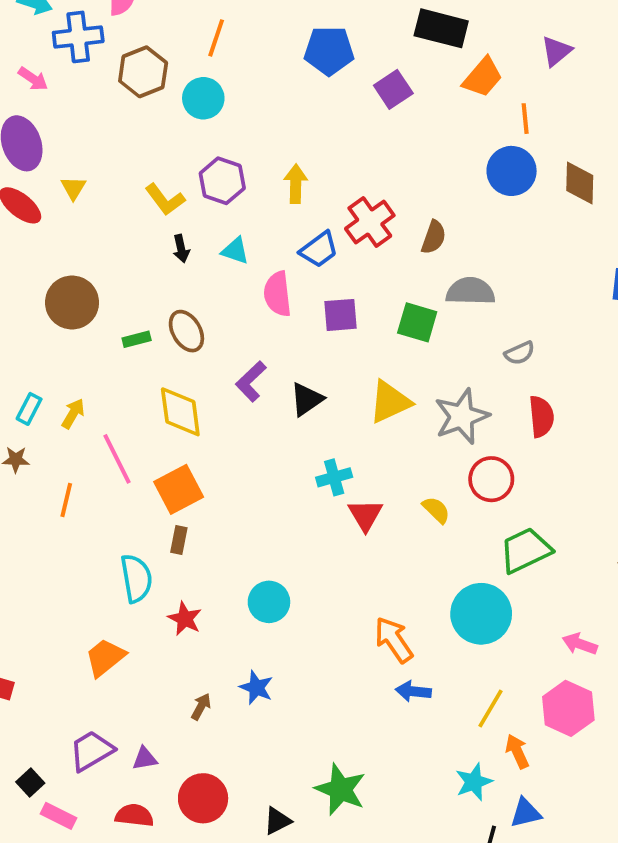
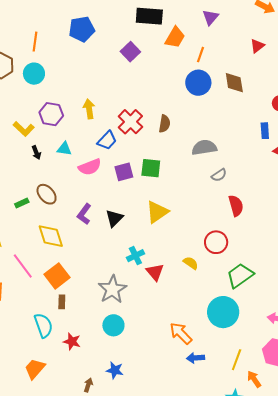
blue pentagon: (329, 51) -> (82, 29), moved
orange line: (525, 119) -> (200, 55), turned 35
gray semicircle: (470, 291) -> (204, 148), moved
pink semicircle: (277, 294) -> (90, 167), turned -95
green square: (417, 322) -> (151, 168), moved
gray star: (462, 416) -> (112, 289), moved

